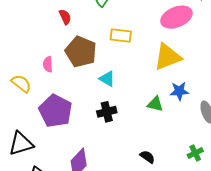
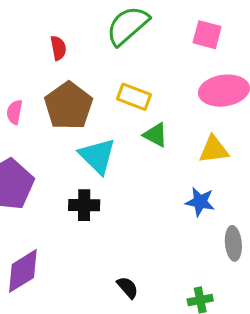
yellow triangle: (168, 57) -> (214, 150), moved, size x0.7
cyan triangle: (107, 79) -> (97, 156), size x1.5
green triangle: (155, 104) -> (155, 135), moved

